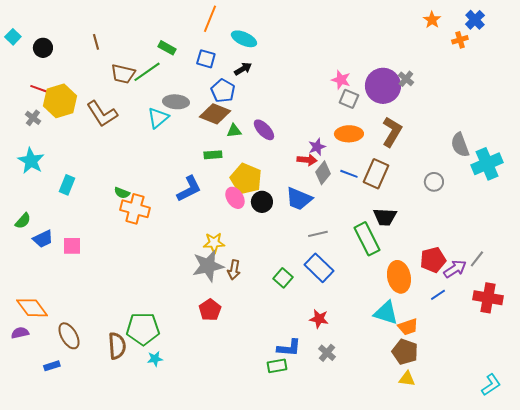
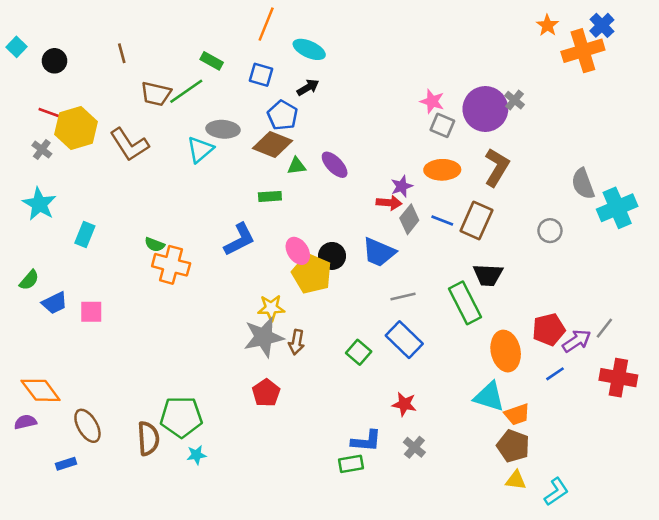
orange cross: (460, 40) -> (583, 51), size x2.0
yellow pentagon: (246, 179) -> (312, 274), moved
cyan L-shape: (491, 385) -> (556, 492), moved

